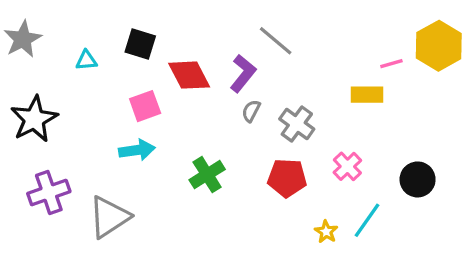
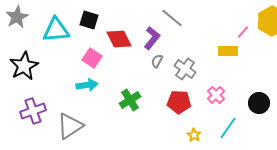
cyan triangle: (86, 60) -> (56, 30), size x2.0
pink line: (391, 64) -> (243, 32), turned -32
pink square: (145, 106) -> (92, 58), turned -36
yellow star: (326, 232) -> (194, 135), moved

